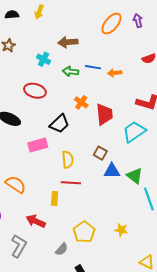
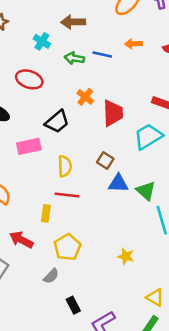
orange arrow: (115, 73) -> (133, 44), moved
yellow pentagon: (84, 232) -> (67, 247), moved

